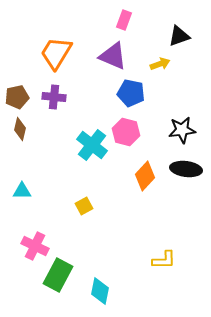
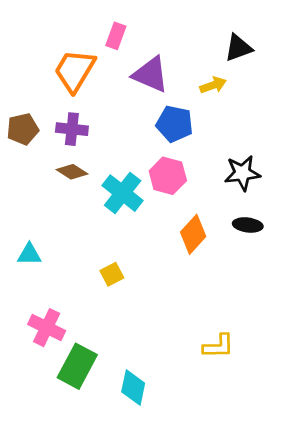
pink rectangle: (124, 20) -> (116, 36), moved
brown diamond: (20, 129) -> (72, 172), moved, turned -70
black ellipse: (186, 169) -> (248, 225), size x0.7

